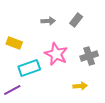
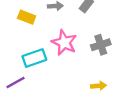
yellow rectangle: (14, 43) -> (27, 17), moved
yellow arrow: (80, 86) -> (99, 86), moved

